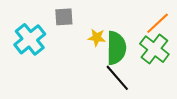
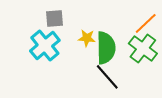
cyan cross: (30, 39) -> (45, 46), moved

